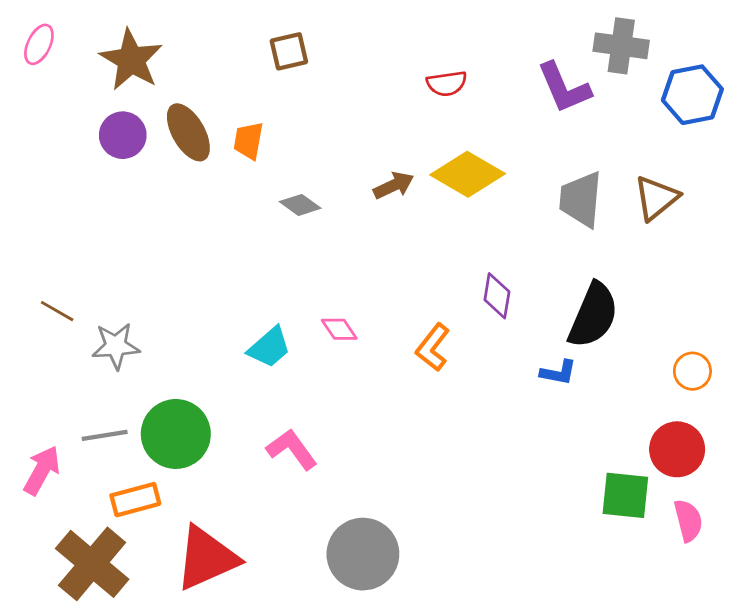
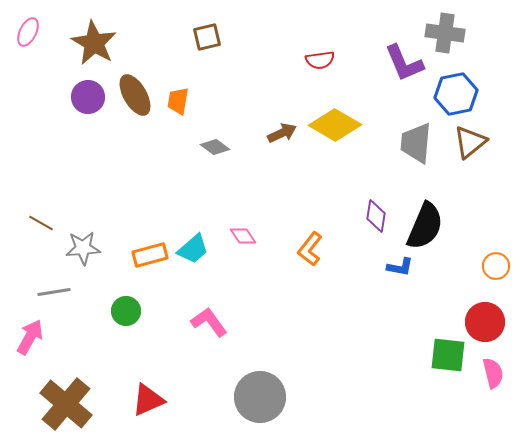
blue hexagon: (692, 95) -> (456, 94), moved
purple diamond: (497, 296) -> (376, 216), moved
green circle: (176, 434) -> (126, 311), size x0.6
gray line: (105, 435) -> (54, 292), moved
orange rectangle: (135, 500) -> (150, 255), moved
red triangle: (207, 558) -> (148, 400), size x0.7

